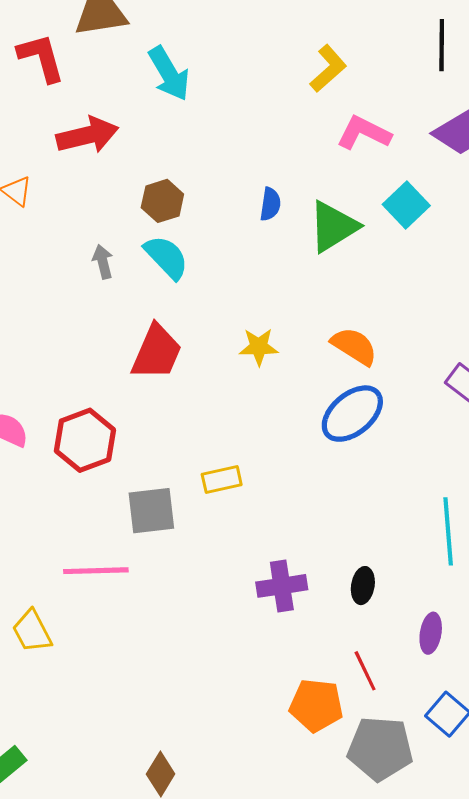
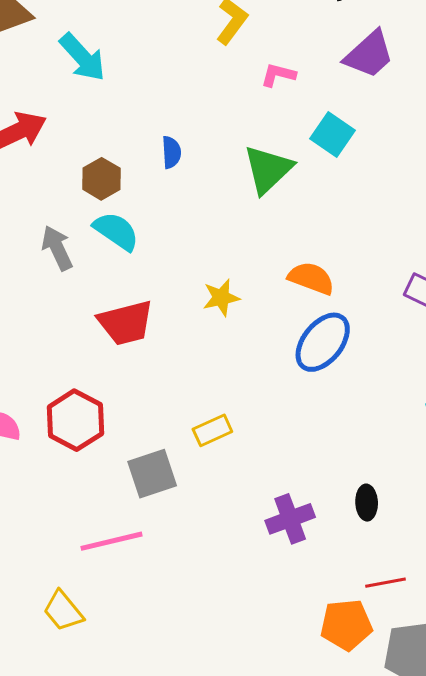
pink L-shape: (364, 133) -> (278, 75), size x0.7
blue semicircle: (270, 204) -> (171, 152), moved
gray arrow: (103, 262) -> (57, 248), size x1.4
red trapezoid: (157, 352) -> (126, 323), turned 64
red line: (365, 671) -> (385, 583), turned -63

